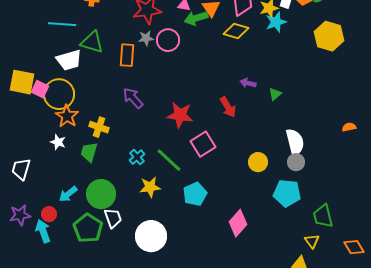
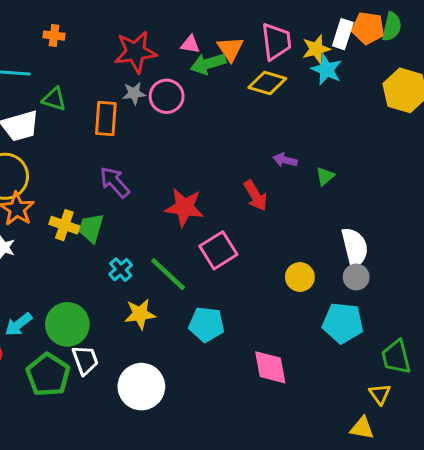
cyan star: (276, 22) -> (327, 70), turned -30
green triangle: (92, 42) -> (54, 99), size x0.7
green trapezoid: (89, 152) -> (91, 228), moved
cyan pentagon: (195, 194) -> (207, 324), turned 30
pink diamond: (238, 223) -> (270, 367), turned -52

